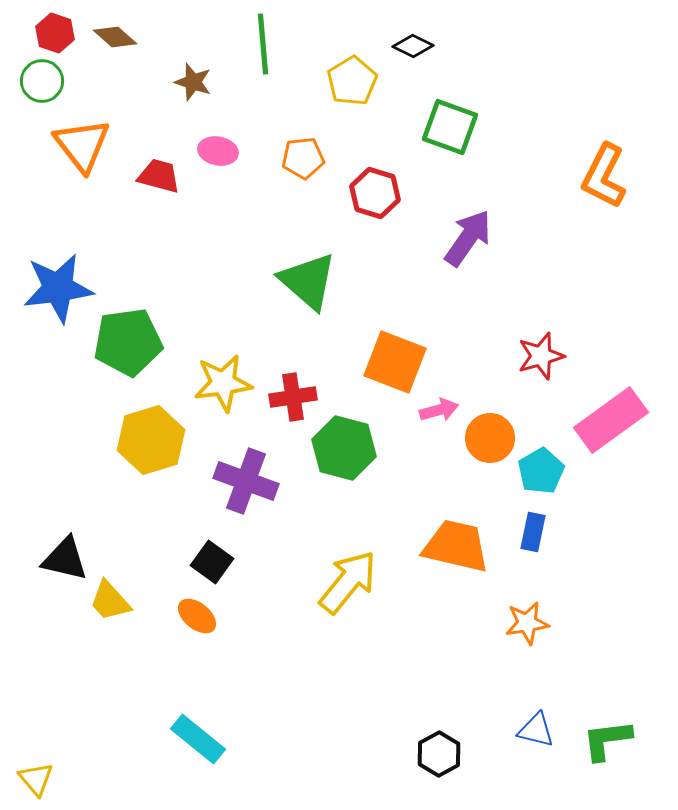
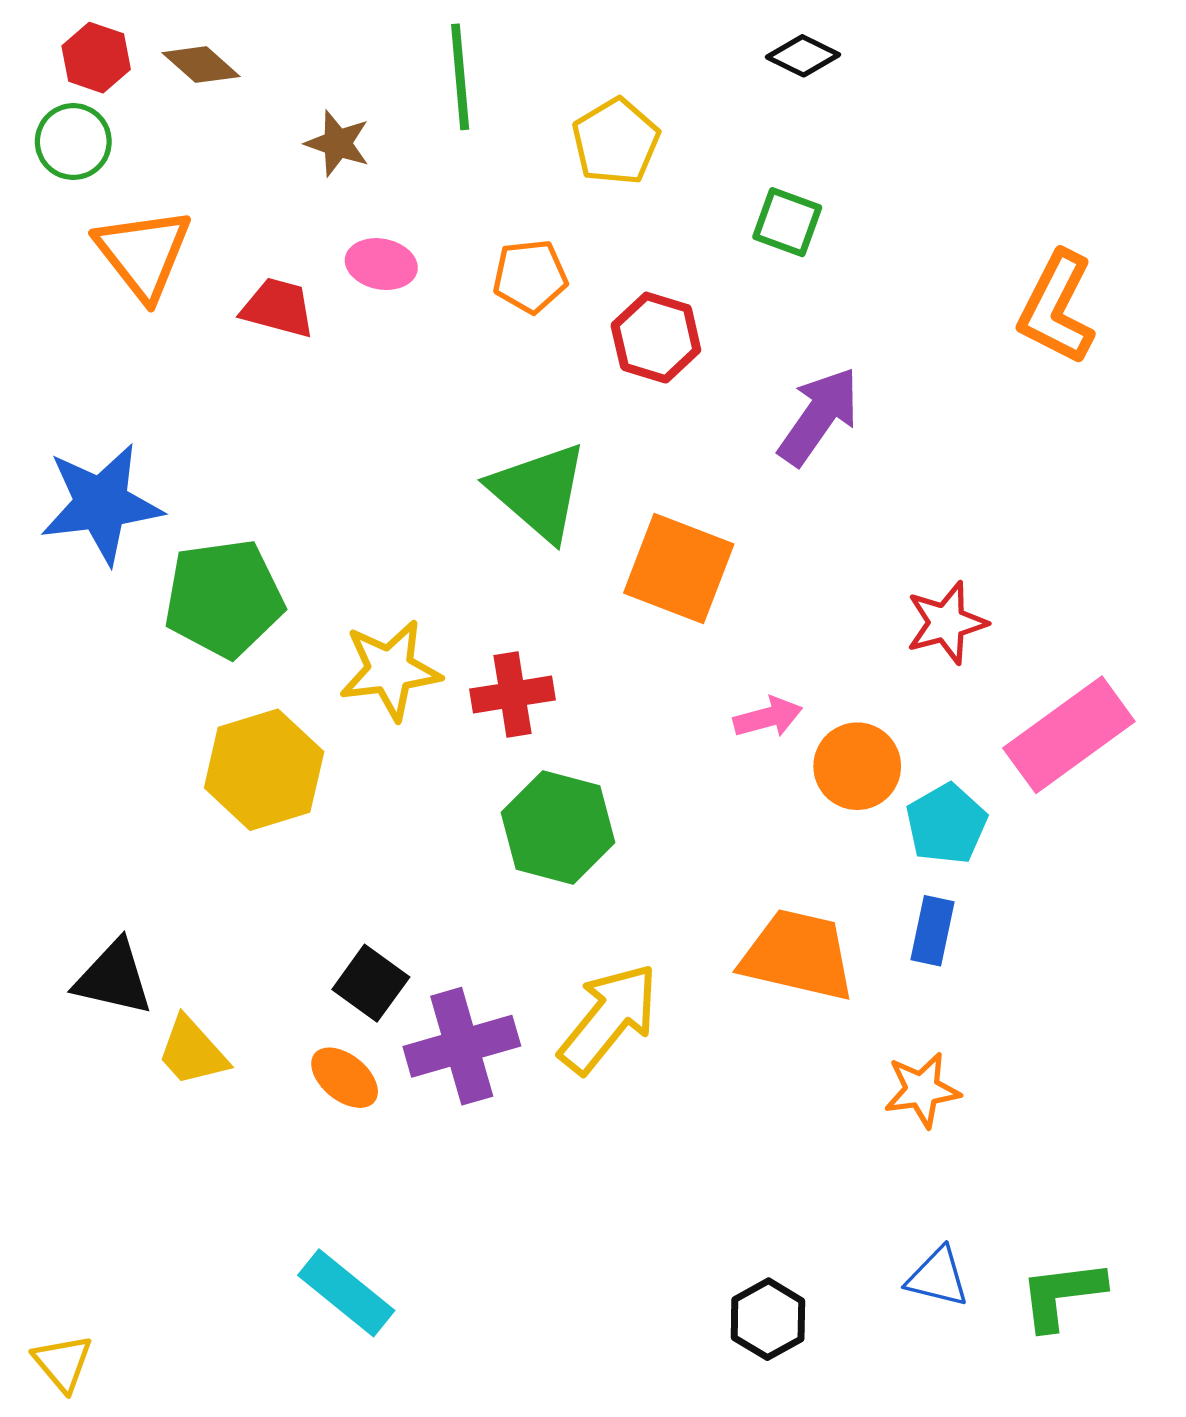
black diamond: (413, 46) -> (803, 56), moved
green square: (450, 127) -> (787, 222), size x0.7
orange square: (395, 362) -> (679, 569), moved
green hexagon: (344, 448) -> (558, 827), moved
purple cross: (246, 481) -> (462, 1046), moved, turned -36

